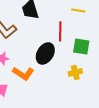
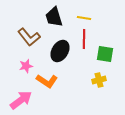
yellow line: (78, 10) -> (84, 18), moved
black ellipse: (45, 53) -> (60, 51), moved

